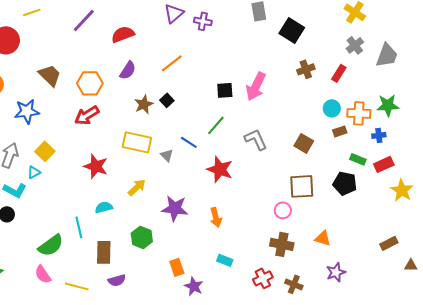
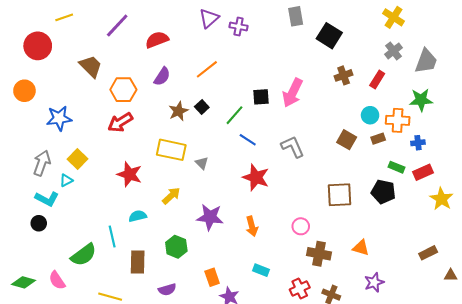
brown trapezoid: (50, 75) -> (91, 66), moved
green star: (388, 105) -> (421, 100), moved
green line: (216, 125) -> (234, 115), moved
blue line: (189, 142) -> (248, 140), moved
brown square: (304, 143) -> (347, 140), moved
pink circle: (283, 210) -> (301, 226), moved
pink semicircle: (43, 274) -> (57, 280), moved
purple semicircle: (117, 280) -> (167, 290), moved

